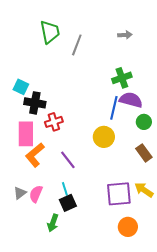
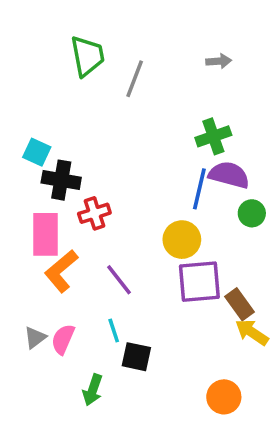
brown rectangle: (144, 153) -> (240, 304), moved
purple square: (119, 194) -> (199, 282), moved
black square: (68, 203) -> (136, 357), moved, turned 36

